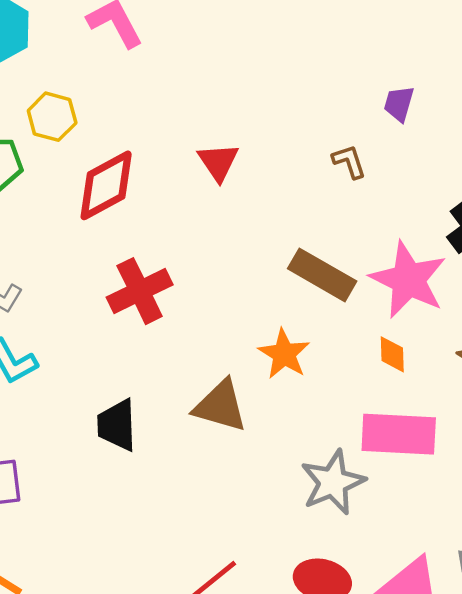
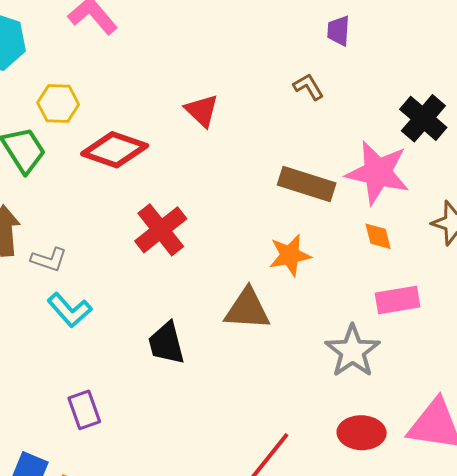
red diamond: (106, 185) -> (115, 150), turned 60
orange star: (284, 354) -> (290, 255), turned -30
pink rectangle: (399, 434) -> (398, 300), size x0.7

